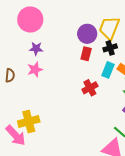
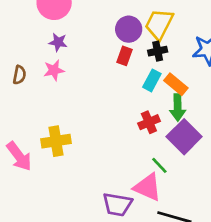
red cross: (90, 88) -> (149, 122), moved
yellow cross: (29, 121) -> (56, 141), moved

